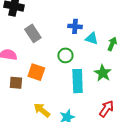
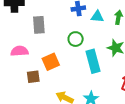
gray rectangle: (33, 33) -> (39, 25), turned 42
orange square: (36, 72) -> (51, 62), turned -30

